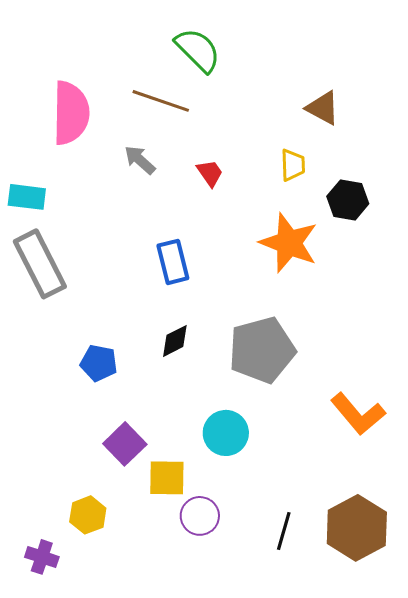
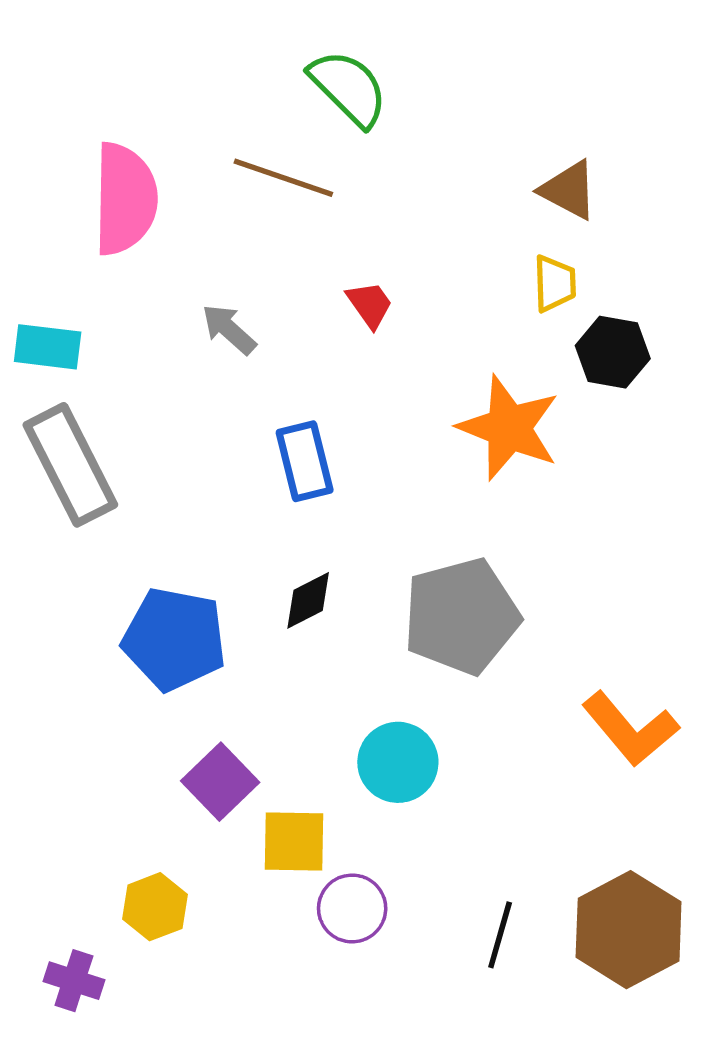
gray arrow: (140, 160) -> (229, 329), moved
yellow trapezoid: (293, 165) -> (555, 283), moved
blue pentagon: (99, 363) -> (174, 639), size x1.6

